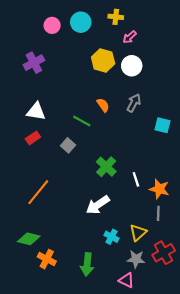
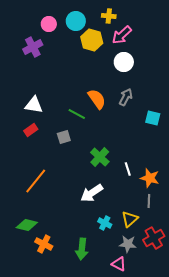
pink arrow: (130, 37) -> (122, 35), size x1.5
yellow hexagon: (103, 60) -> (92, 40), moved
purple cross: (34, 63) -> (33, 47), moved
orange semicircle: (103, 105) -> (97, 99), size x1.5
gray square: (68, 145) -> (64, 137), turned 32

